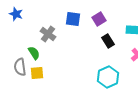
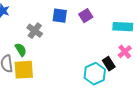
black rectangle: (108, 41) -> (109, 64), moved
yellow square: (37, 73) -> (24, 70), size x1.5

